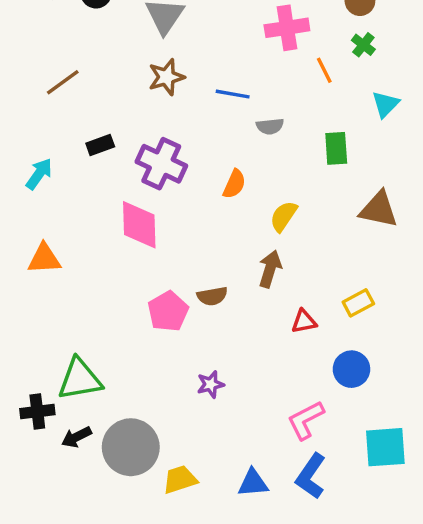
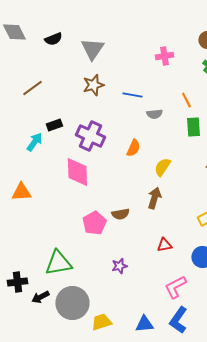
pink cross: (287, 28) -> (164, 56), size x0.7
orange line: (324, 70) -> (186, 100), moved
cyan arrow: (39, 174) -> (34, 142), moved
red triangle: (304, 322) -> (164, 245), moved
green triangle: (80, 379) -> (58, 263), moved

